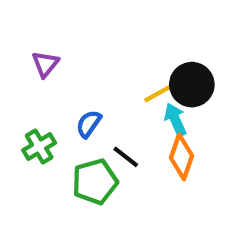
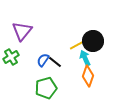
purple triangle: (45, 64) -> (22, 31), size x1.5
green cross: (39, 147) -> (11, 57), moved
black line: (126, 157) -> (55, 62), moved

